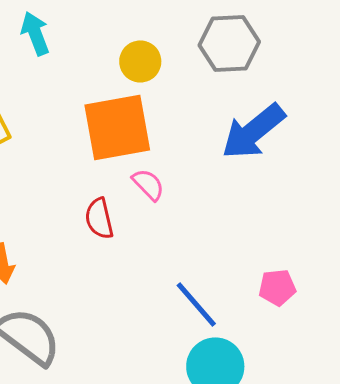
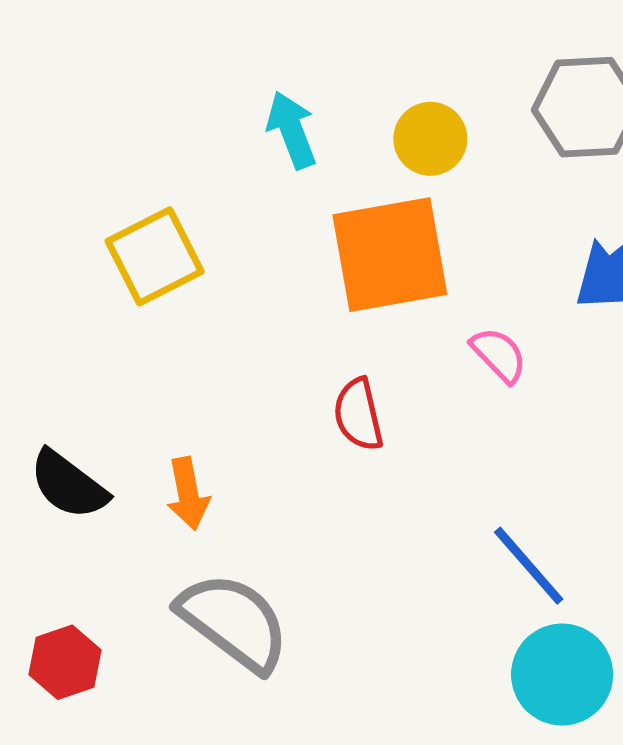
cyan arrow: (35, 33) -> (292, 130), moved
pink semicircle: (148, 184) -> (499, 355), moved

